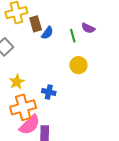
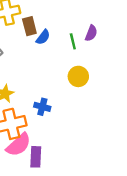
purple semicircle: (88, 28) -> (91, 33), turned -96

